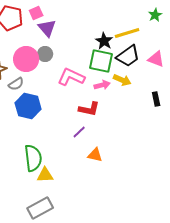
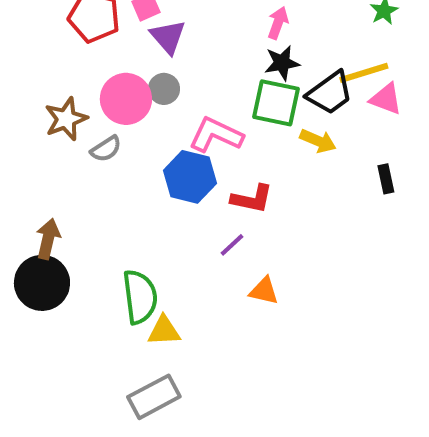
yellow line: (127, 33) -> (364, 73), moved
black star: (104, 41) -> (282, 63), turned 30
pink arrow: (102, 85) -> (278, 23), moved, turned -56
blue hexagon: (28, 106) -> (190, 177), moved

